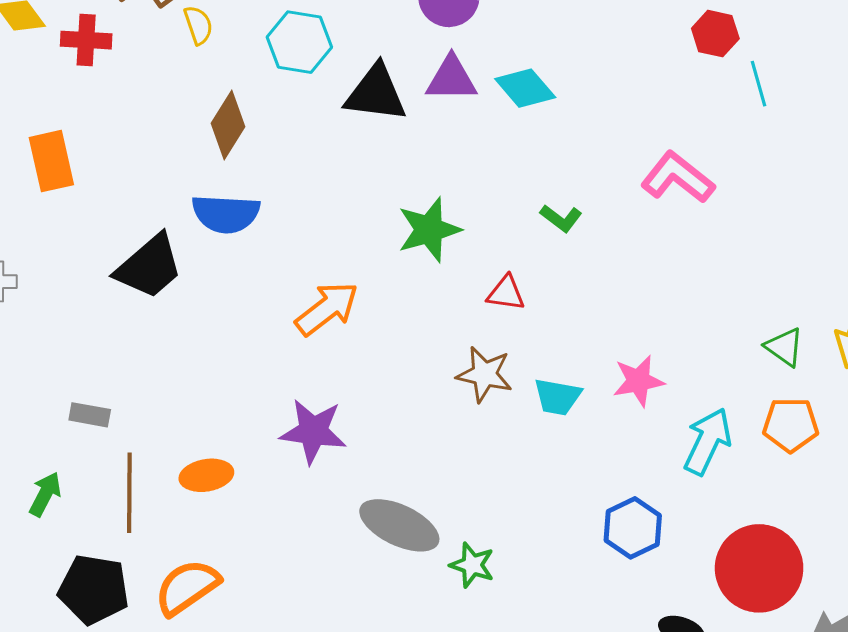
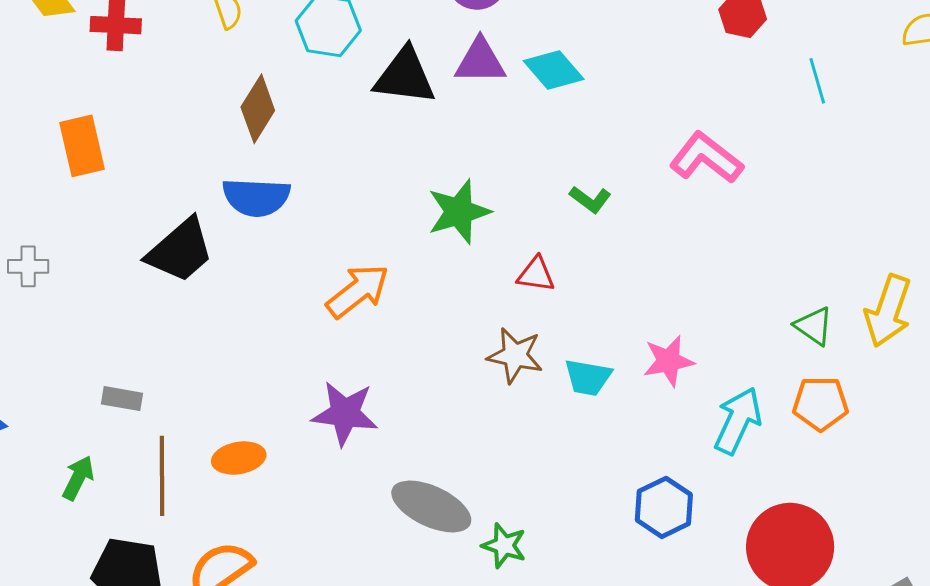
cyan line: (758, 84) -> (817, 81), moved

